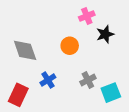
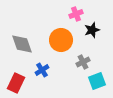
orange circle: (70, 46) -> (61, 40), size x1.5
gray cross: (88, 80) -> (83, 62), moved

